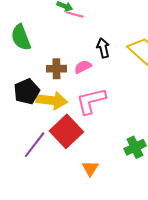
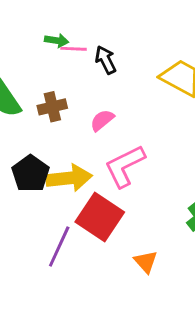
black arrow: (103, 48) -> (106, 60), moved
brown cross: (56, 69) -> (52, 107), moved

